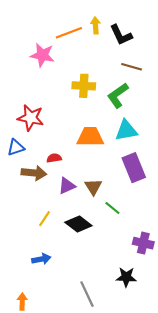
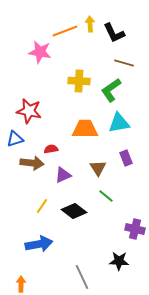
purple rectangle: (134, 168) -> (126, 158), size x0.6
brown triangle: (93, 187) -> (98, 168), moved
blue arrow: (41, 259) -> (39, 244), size x1.5

